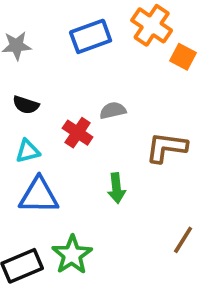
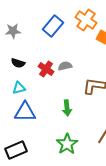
blue rectangle: (91, 36) -> (53, 26), turned -30
red cross: (78, 133) -> (46, 69), moved
green star: (72, 255) -> (67, 144), moved

